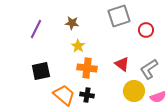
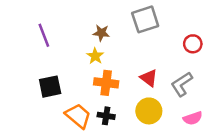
brown star: (72, 23) -> (101, 33), moved
purple line: (36, 29) -> (44, 35), turned -48
red circle: (146, 30) -> (193, 44), moved
yellow circle: (134, 91) -> (149, 111), moved

